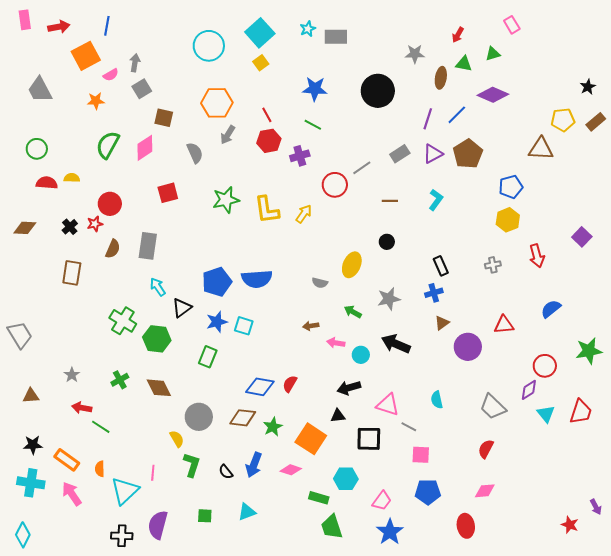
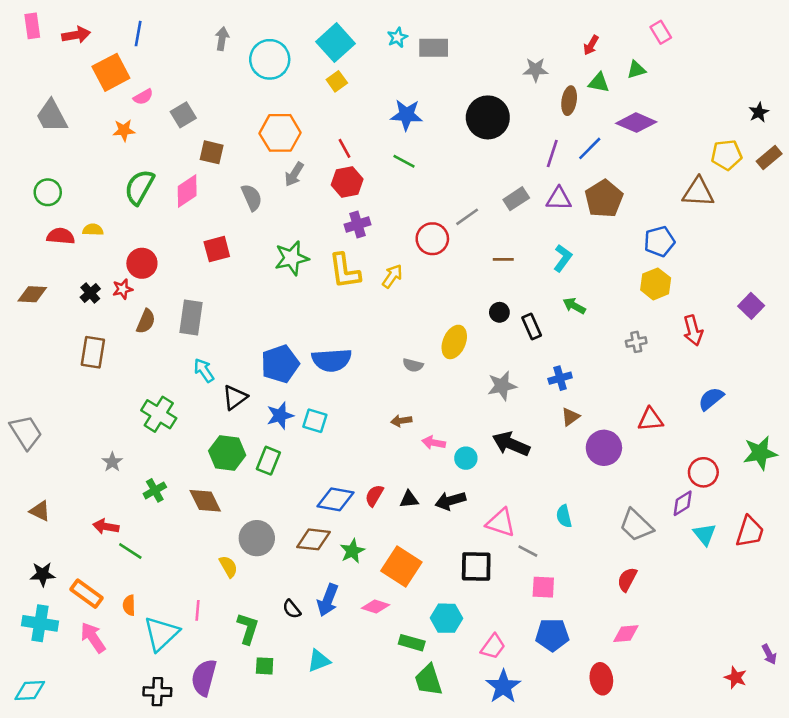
gray arrow: (135, 63) -> (222, 39), moved
purple triangle: (433, 154) -> (559, 199), turned 30
purple cross: (300, 156) -> (357, 225), moved
black rectangle: (441, 266) -> (532, 326), moved
green arrow: (353, 312) -> (574, 306), moved
green hexagon: (157, 339) -> (227, 453), moved
gray star: (72, 375) -> (112, 462), moved
brown triangle: (31, 396) -> (40, 511), turned 30
black triangle: (338, 416) -> (409, 499), moved
green L-shape: (192, 465) -> (248, 628), moved
cyan diamond: (23, 535) -> (30, 690), turned 60

